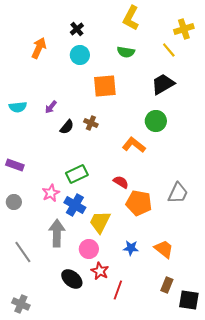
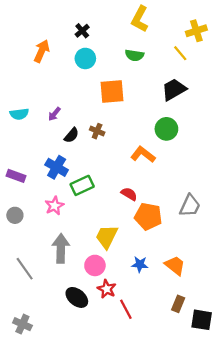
blue cross: (75, 205) -> (57, 167), moved
red line: (118, 290) -> (126, 309), turned -48

